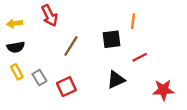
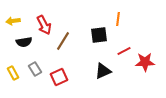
red arrow: (50, 16) -> (44, 25), moved
black semicircle: (16, 47) -> (24, 42), moved
yellow rectangle: (17, 72) -> (13, 73), moved
red star: (163, 90) -> (145, 62), moved

